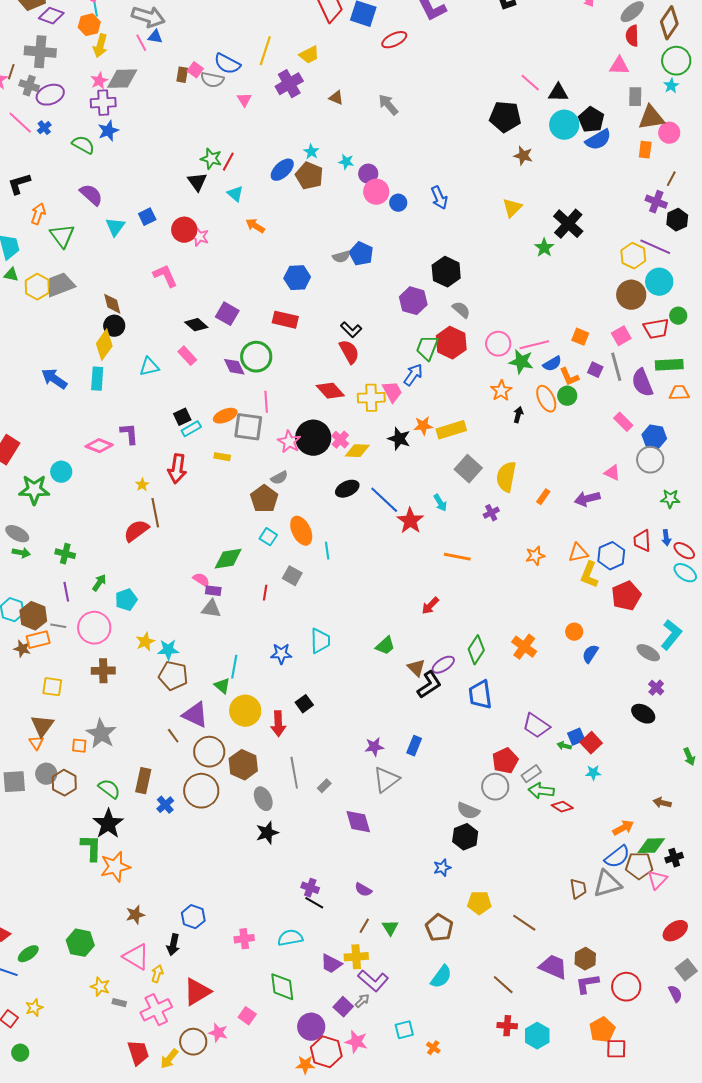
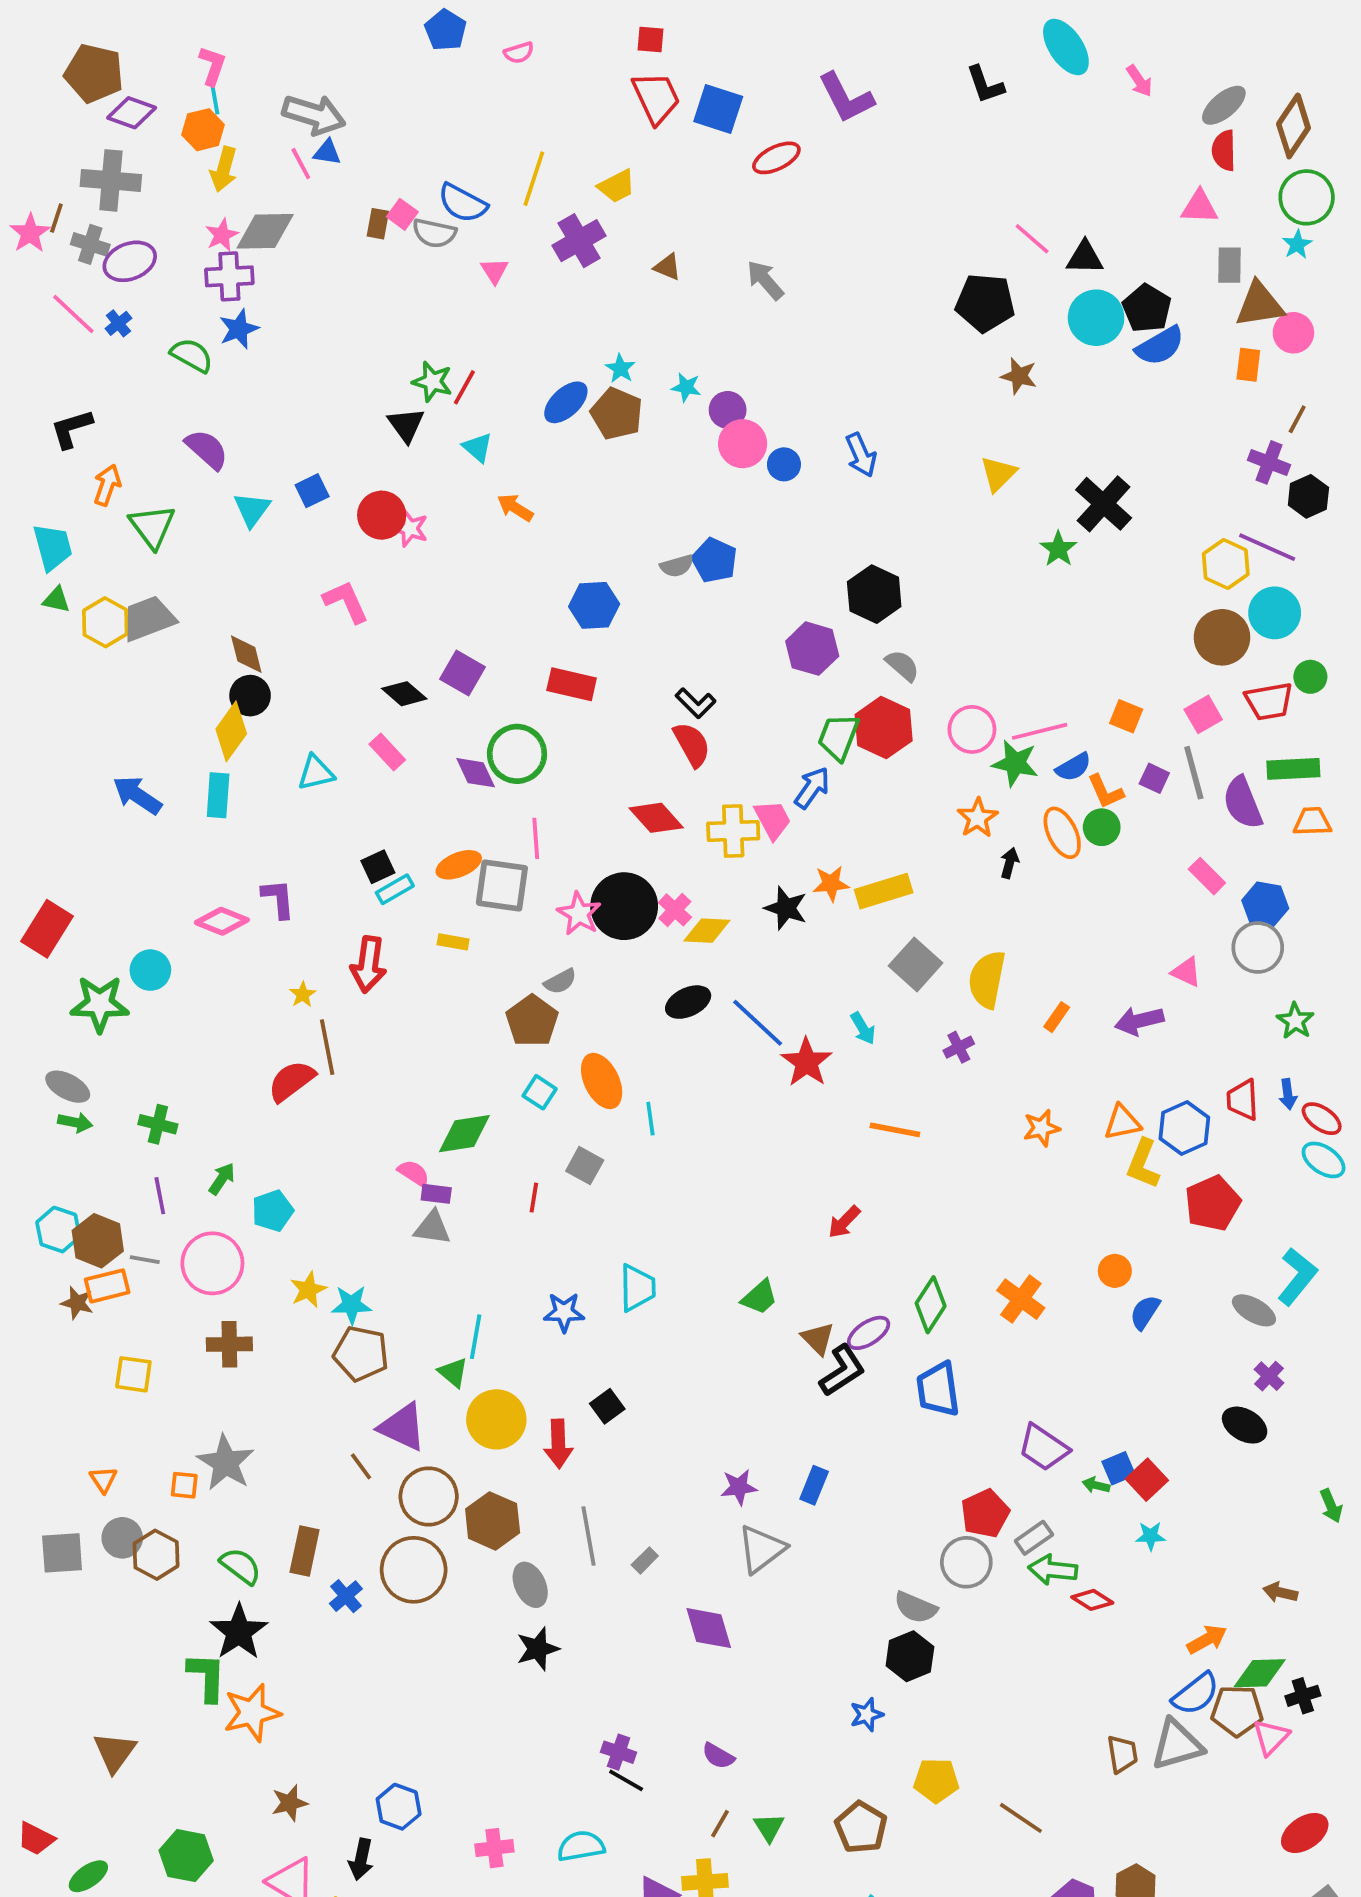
green star: (670, 499) -> (1295, 1021), turned 30
brown triangle: (42, 726) -> (115, 1752), moved

